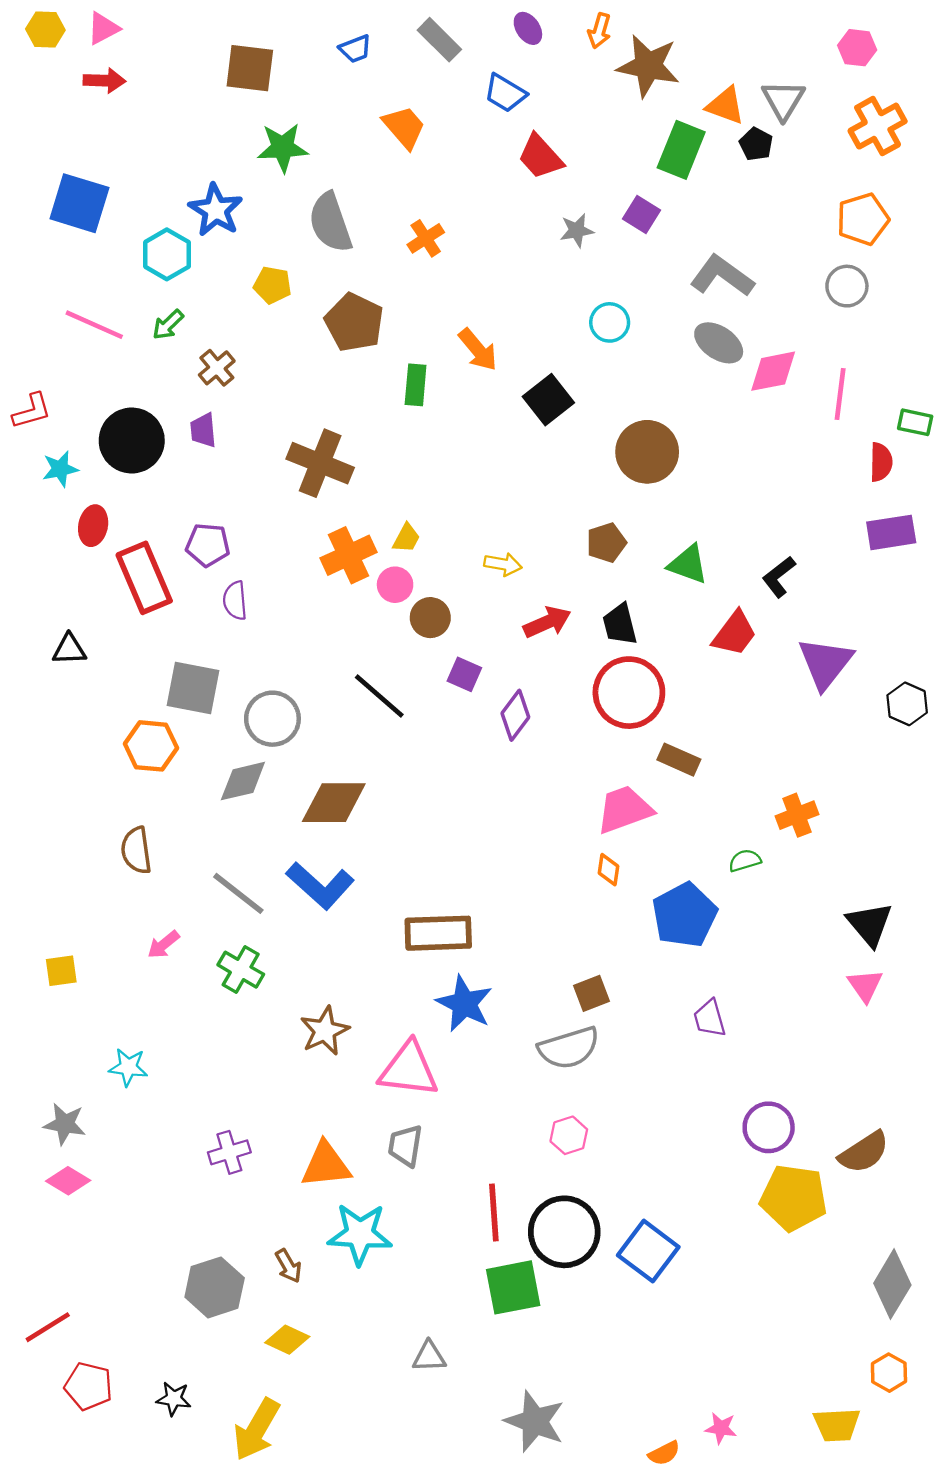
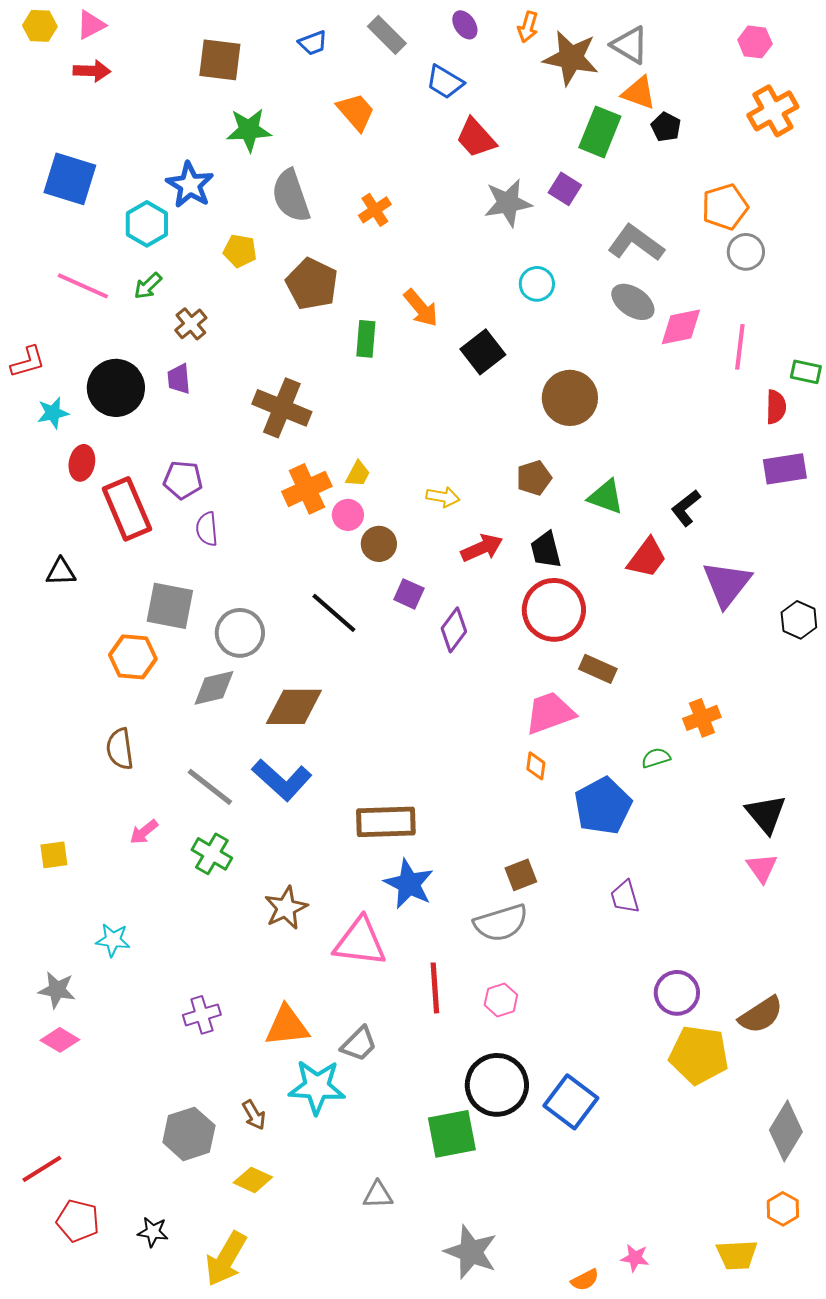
gray triangle: (783, 100) -> (630, 45), moved, turned -30
orange pentagon: (863, 219) -> (725, 207), moved
gray star: (577, 230) -> (508, 203), size x1.6
gray trapezoid: (405, 1146) -> (359, 1044), moved, turned -144
red line: (494, 1212) -> (435, 988), moved

